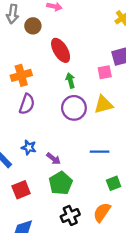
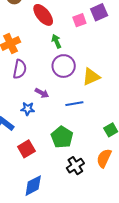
pink square: (105, 72) -> (79, 20), moved
yellow triangle: (103, 105) -> (91, 77), moved
blue line: (100, 152) -> (74, 104), moved
purple arrow: (54, 159) -> (42, 93), moved

